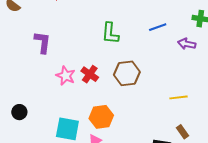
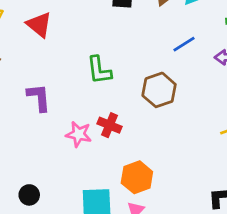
green L-shape: (110, 33) -> (99, 70), moved
brown hexagon: (127, 73) -> (159, 90), moved

